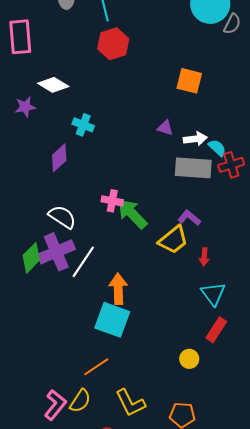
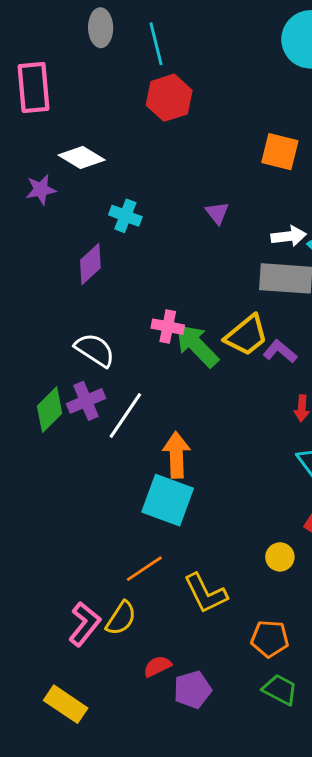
purple triangle: (165, 128) -> (217, 213), moved, turned 36
yellow trapezoid: (173, 240) -> (246, 335), moved
purple cross: (56, 252) -> (86, 401), size x0.7
yellow L-shape: (130, 403) -> (206, 593), moved

